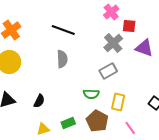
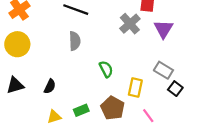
purple triangle: (144, 48) -> (163, 29), turned 42
gray rectangle: (108, 71) -> (163, 70), moved, turned 60
green semicircle: (91, 94) -> (106, 69), moved, turned -119

